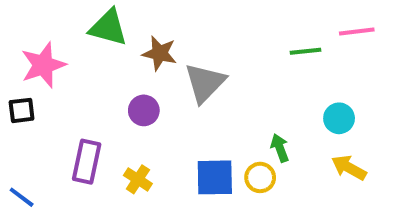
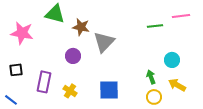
pink star: (43, 65) -> (22, 33), turned 30
black square: (22, 110) -> (16, 70), moved
green arrow: (280, 148) -> (151, 77), moved
yellow circle: (260, 177) -> (154, 97), moved

